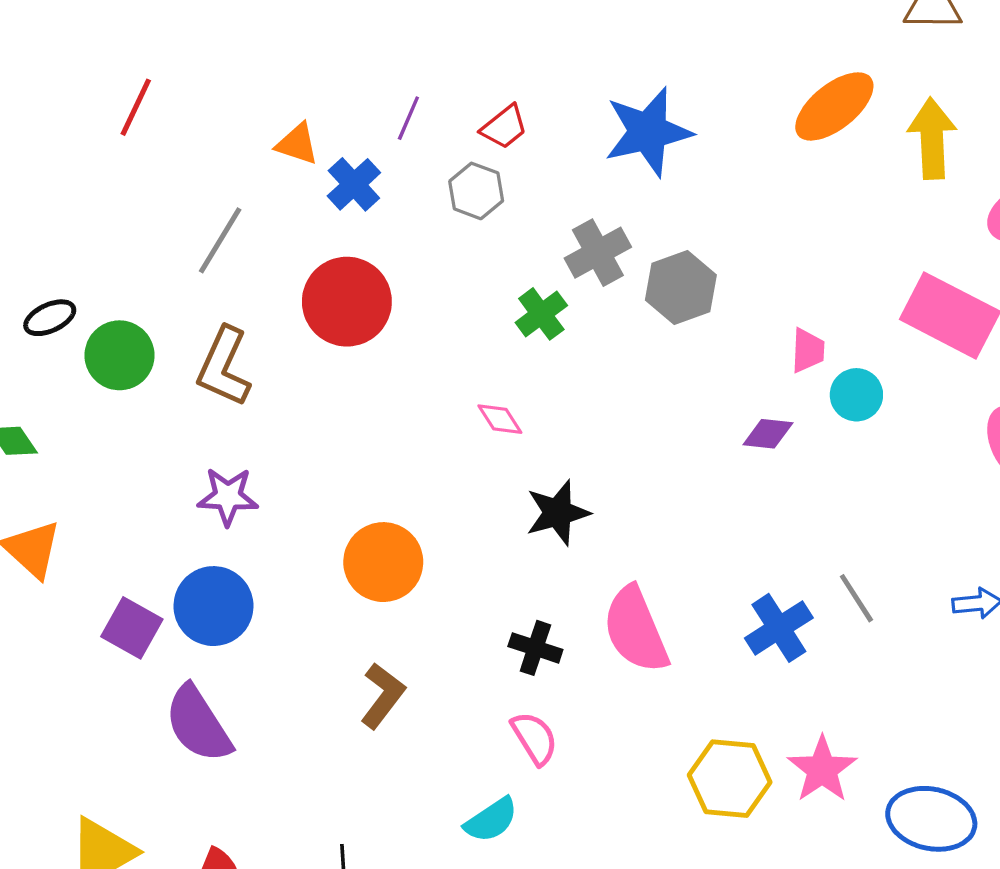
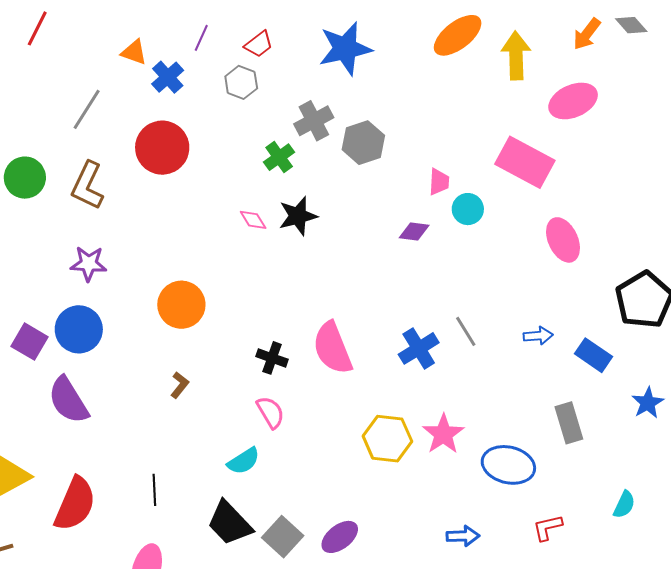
black star: (558, 513) -> (298, 216), moved
brown L-shape: (383, 696) -> (180, 385), size x0.7

